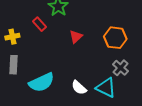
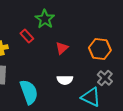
cyan semicircle: (42, 82) -> (29, 92), turned -85
white semicircle: (79, 88) -> (65, 80), moved, turned -42

